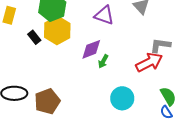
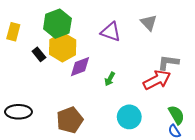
purple diamond: (91, 49) -> (80, 67), moved
brown pentagon: (47, 101) -> (70, 120), moved

